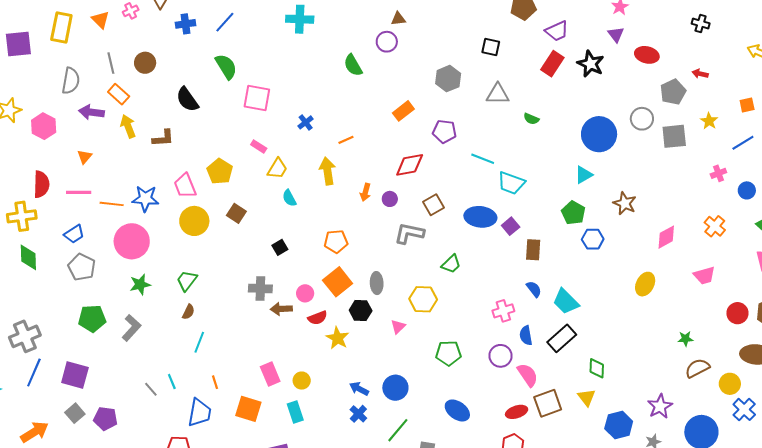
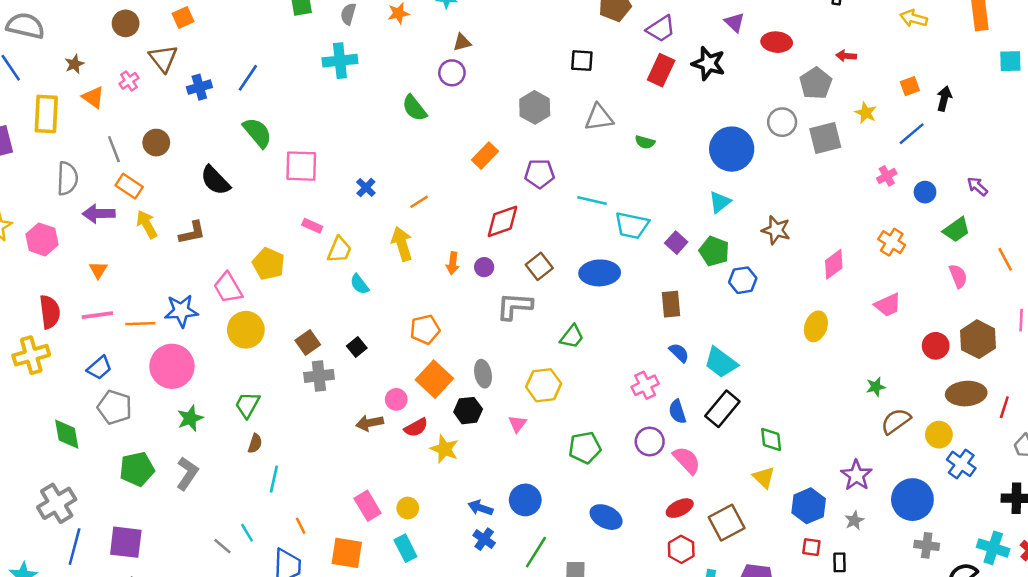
brown square: (236, 213) -> (308, 343), moved, turned 30
purple square: (511, 226) -> (676, 243), moved
green diamond: (28, 257) -> (67, 434), moved
gray cross: (260, 289) -> (319, 376), moved
brown square: (548, 403) -> (727, 523), moved

